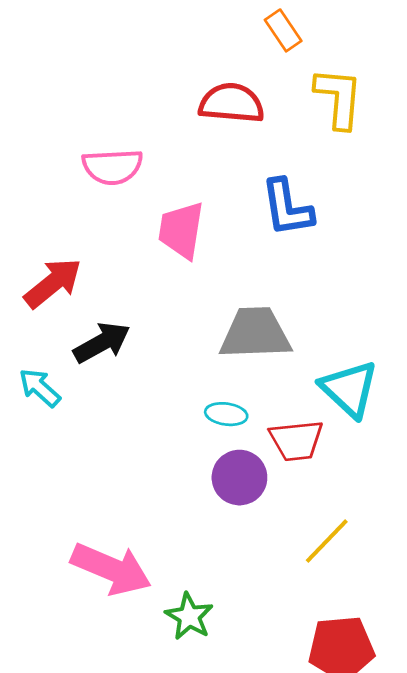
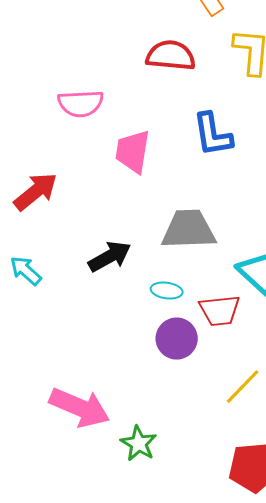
black arrow: (102, 343) -> (110, 257), moved

